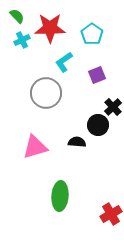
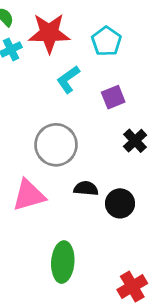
gray circle: (46, 93) -> (56, 145), moved
black circle: (98, 125) -> (120, 203), moved

